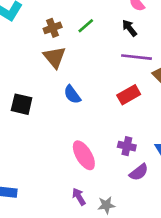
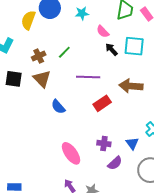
black arrow: (129, 28) -> (111, 49), moved
purple line: (136, 57) -> (88, 77), moved
black square: (22, 104) -> (14, 79), moved

